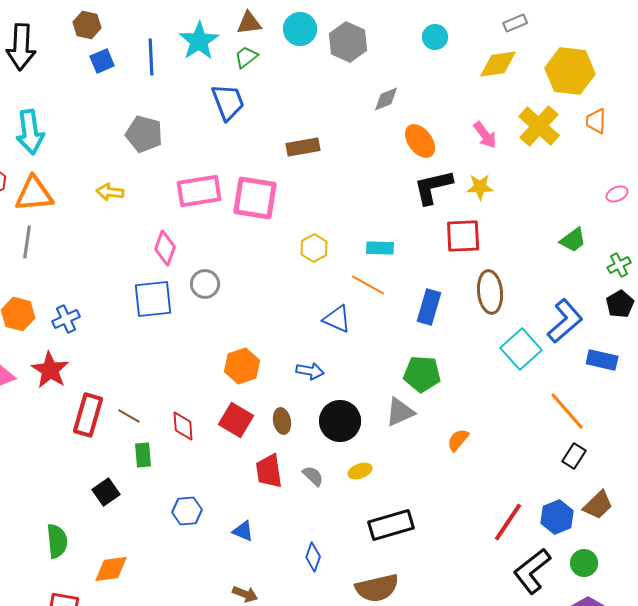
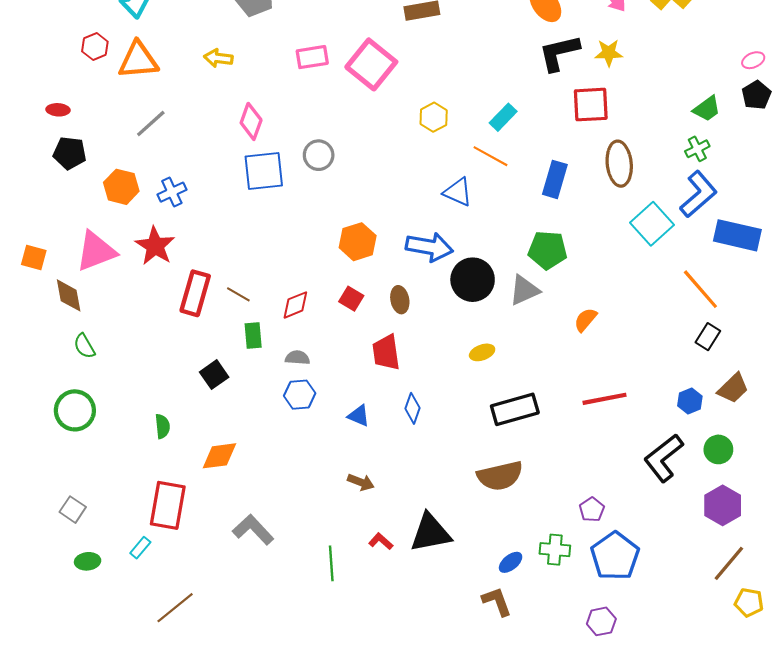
pink rectangle: (199, 191) -> (312, 57), size x0.7
pink square: (255, 198) -> (371, 64), turned 30
gray line: (27, 242) -> (151, 124), moved, turned 40
pink diamond: (165, 248) -> (251, 121), moved
cyan rectangle: (380, 248) -> (503, 117), turned -48
green cross: (619, 265) -> (697, 149), moved
black pentagon: (620, 304) -> (756, 95), moved
blue rectangle: (602, 360) -> (737, 235), size x1.4
blue arrow: (310, 371) -> (429, 247), size x1.6
red square: (236, 420) -> (351, 299), size x0.7
black circle: (340, 421) -> (473, 280), moved
red diamond: (183, 426) -> (295, 305), turned 72
gray semicircle: (313, 476) -> (297, 358), moved, turned -40
blue hexagon: (557, 517) -> (690, 401), size x0.7
red line: (508, 522) -> (604, 399), moved, turned 45
green semicircle: (57, 541) -> (162, 426), size x0.7
blue diamond: (313, 557) -> (412, 408), moved

